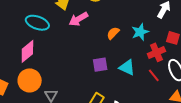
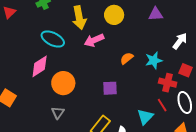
red cross: (156, 52) -> (168, 83), turned 30
cyan triangle: (127, 68) -> (145, 117), moved, turned 42
orange circle: (30, 80) -> (63, 83), moved

